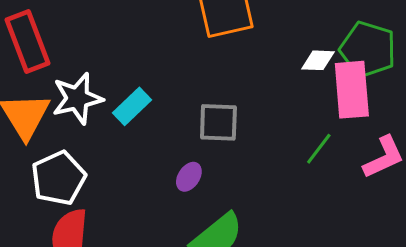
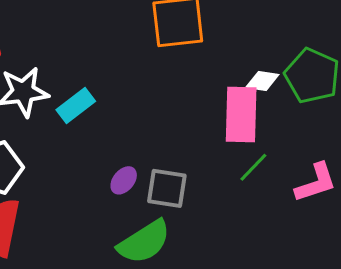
pink rectangle: (352, 90) -> (241, 115), moved
gray square: (218, 122) -> (167, 188), moved

